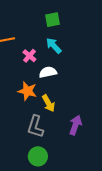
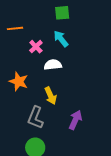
orange star: (27, 91) -> (19, 81), moved

